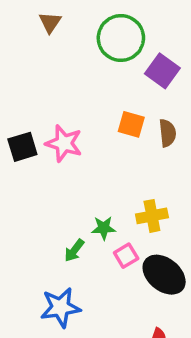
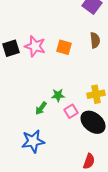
orange square: (131, 124) -> (64, 47), moved
yellow cross: (152, 216) -> (96, 94), moved

